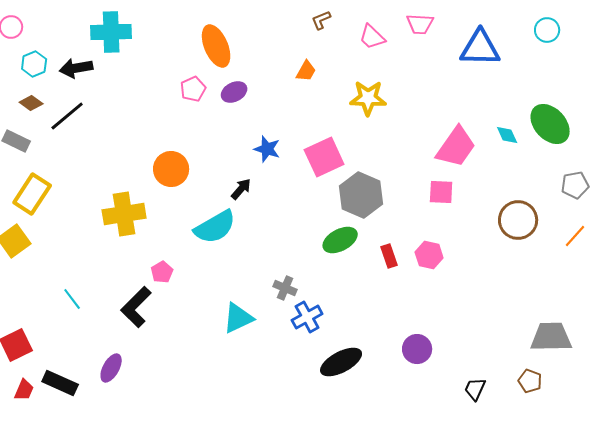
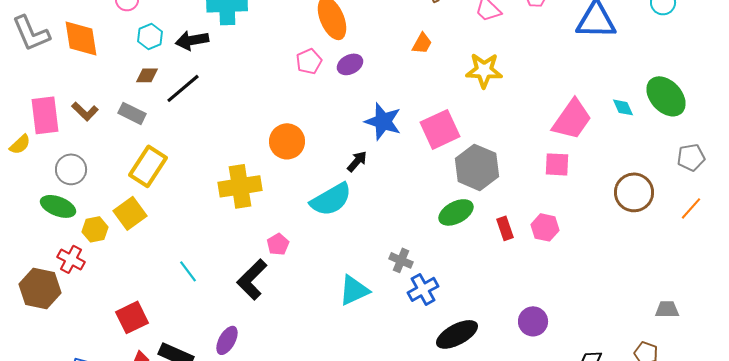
brown diamond: (31, 103) -> (147, 75), turned -35
blue star: (267, 149) -> (383, 121), size x1.4
gray trapezoid: (551, 337) -> (667, 309), size x0.6

